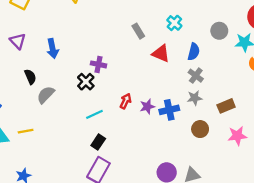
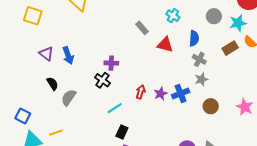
purple triangle: (18, 41) -> (46, 54), moved
brown rectangle: (226, 106) -> (230, 48), moved
pink star: (237, 136) -> (245, 107), turned -30

